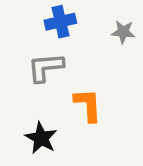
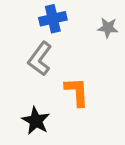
gray L-shape: (46, 67) -> (40, 59), turned -48

